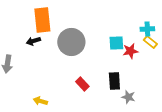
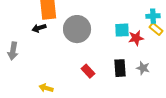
gray star: (128, 97) -> (143, 68), moved

